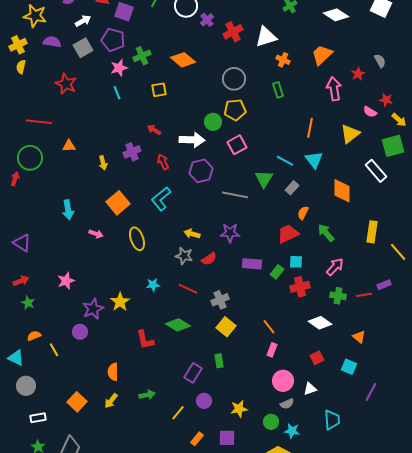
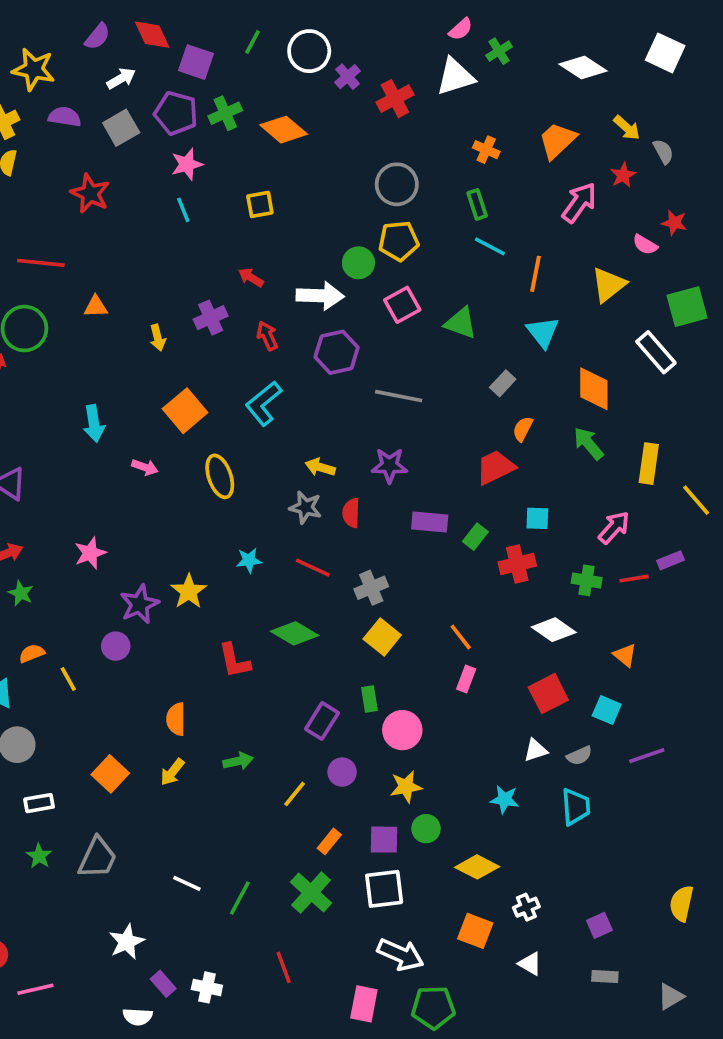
white triangle: (266, 37) -> (455, 77), moved
green cross: (142, 56) -> (225, 113), moved
orange diamond: (183, 60) -> (284, 130), moved
pink arrow: (334, 89) -> (579, 203), turned 45
yellow arrow: (399, 120) -> (627, 128), moved
cyan line: (285, 161) -> (490, 246), moved
green triangle: (264, 179) -> (461, 323), moved, turned -42
green arrow: (326, 233) -> (588, 444), moved
red semicircle: (209, 259) -> (351, 513), turned 126
cyan square: (296, 262) -> (537, 518), moved
pink arrow: (335, 267) -> (614, 527), moved
red square: (317, 358) -> (548, 694), size x1.5
pink circle: (283, 381) -> (402, 730), moved
purple line: (371, 392) -> (647, 756), turned 42
gray semicircle: (287, 404) -> (579, 756), moved
green circle: (271, 422) -> (426, 829), moved
cyan star: (292, 431) -> (504, 799), moved

